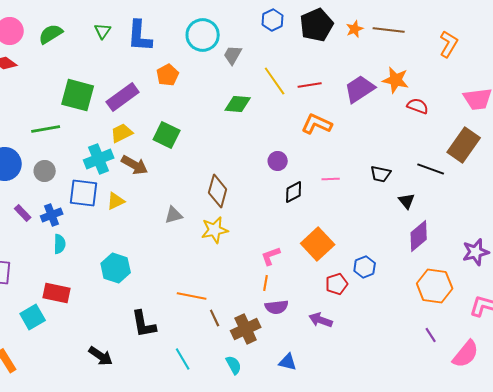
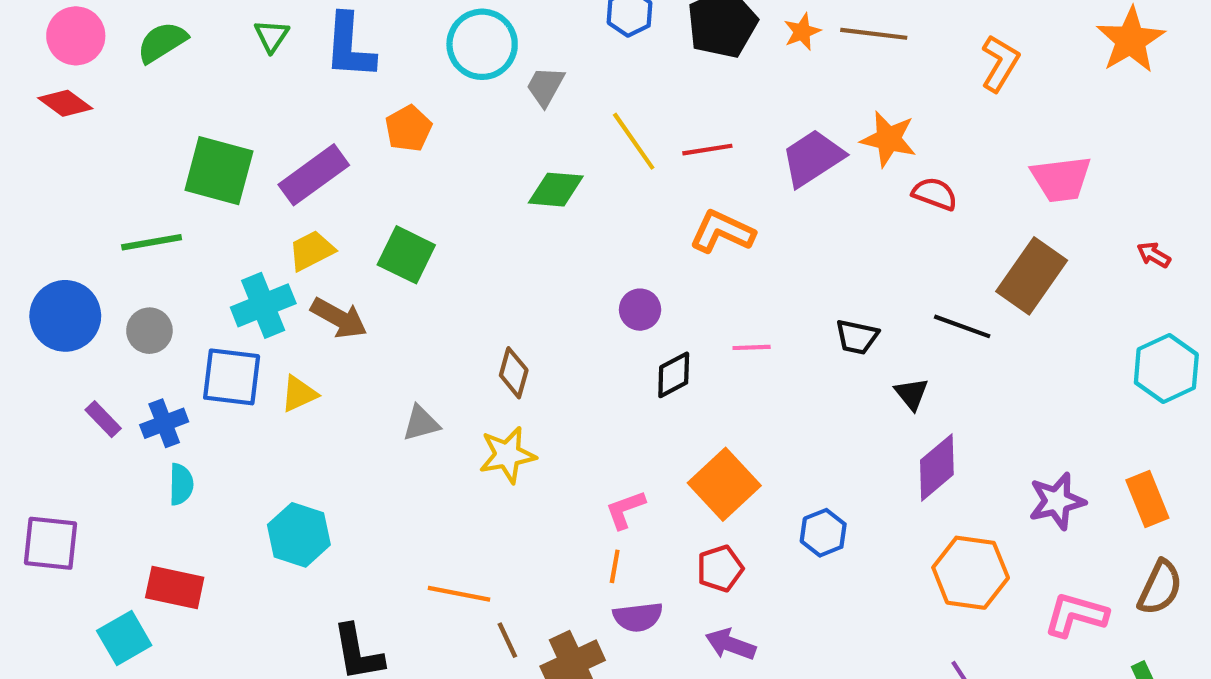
brown diamond: (218, 191) -> (514, 373), size x0.7
red pentagon: (337, 284) -> (720, 569), moved

